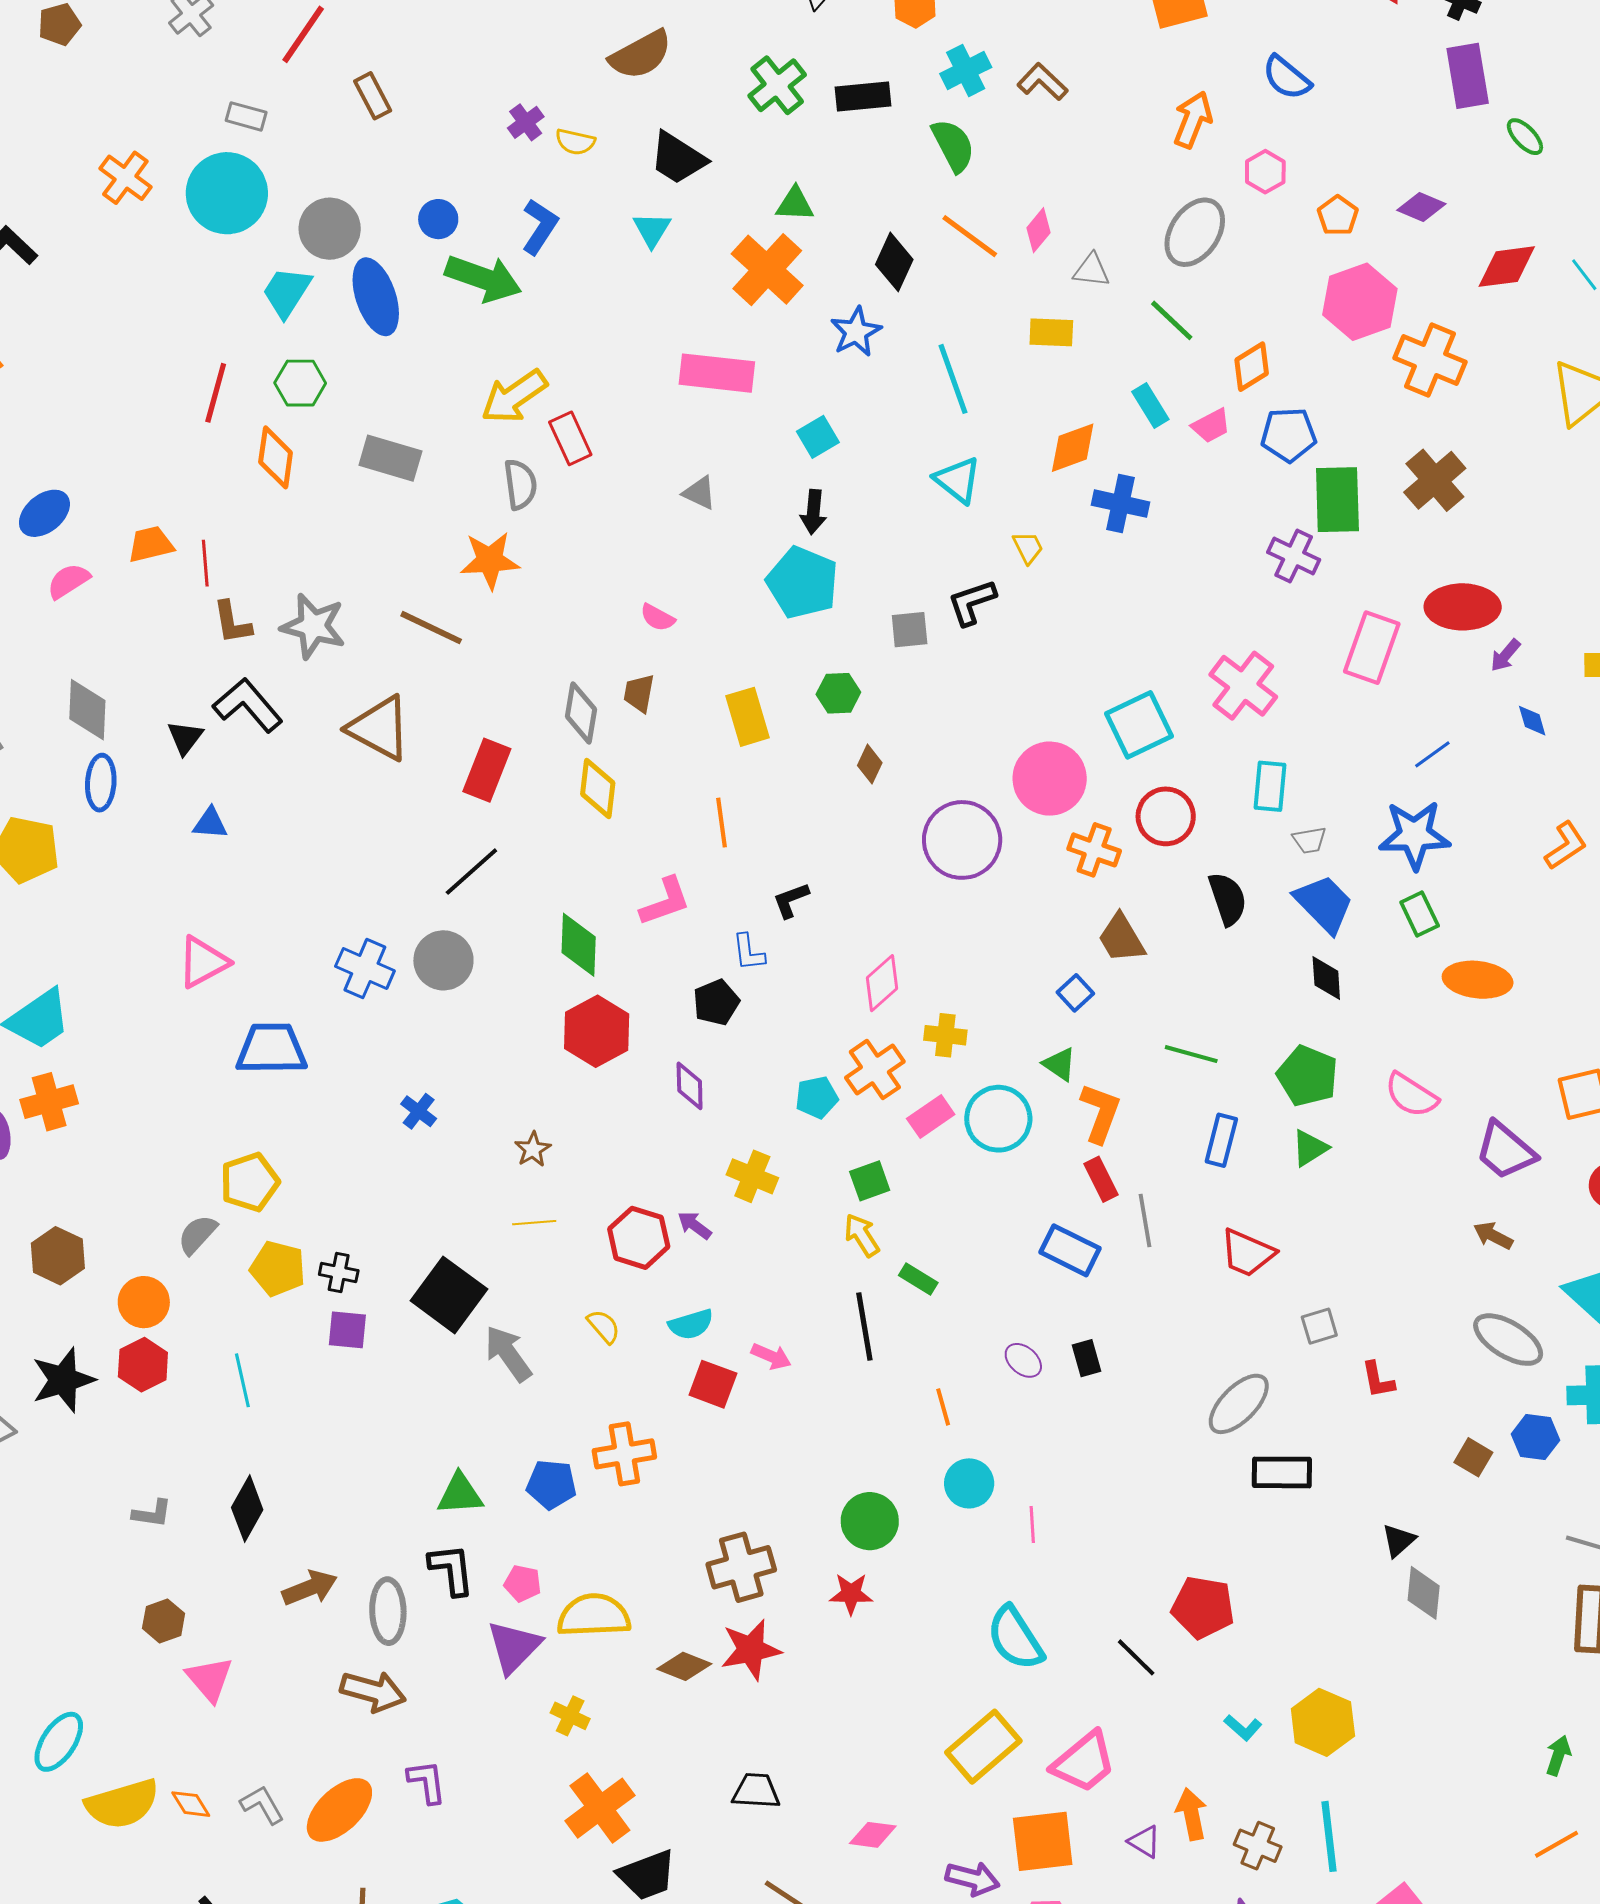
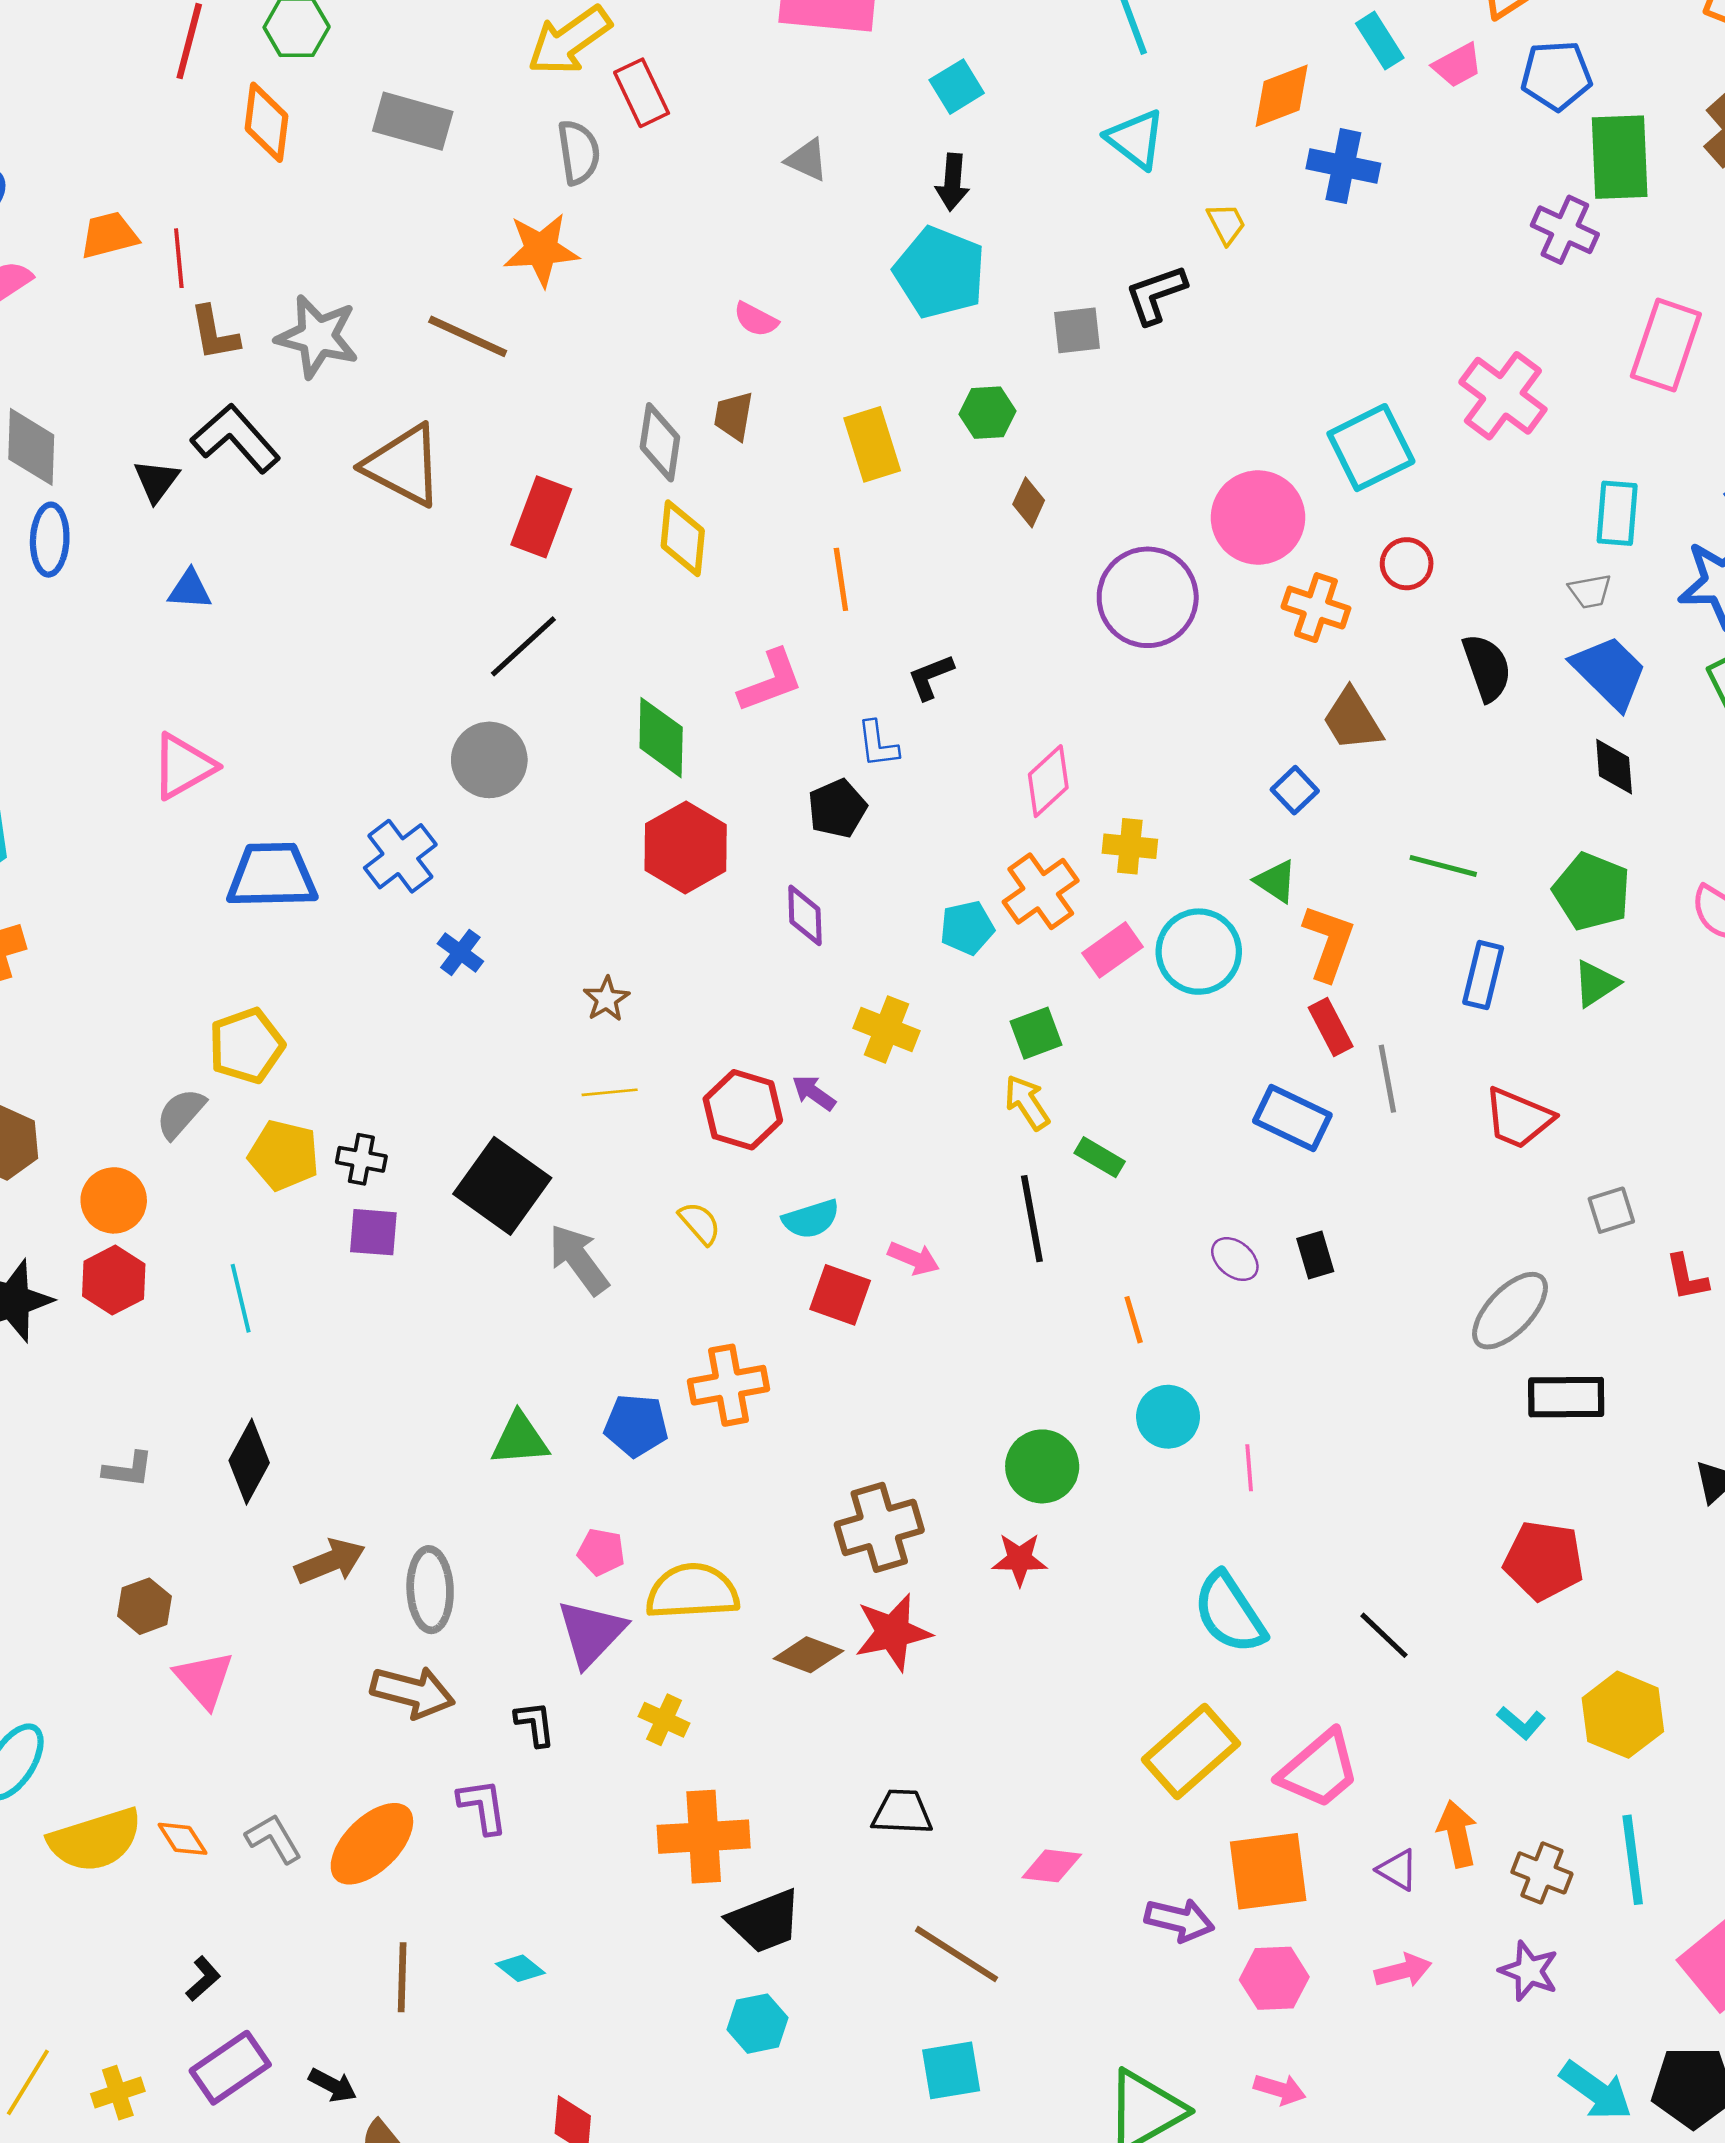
cyan rectangle: (1270, 786) -> (1617, 513), moved
red circle: (1166, 816) -> (1407, 564), size x0.7
blue cross: (365, 968) -> (400, 856), moved, turned 30
black L-shape: (452, 1570) -> (535, 1724), moved, size x0.7
red pentagon: (1203, 1607) -> (1544, 1561), moved
orange cross: (600, 1808) -> (704, 1837), turned 34

